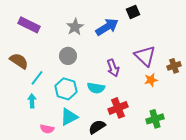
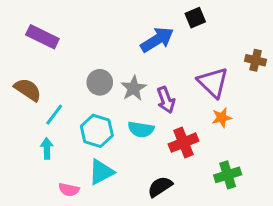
gray star: (75, 27) -> (134, 88), moved
brown cross: (174, 66) -> (256, 60), moved, turned 32
red cross: (118, 108) -> (184, 143), moved
black semicircle: (97, 127) -> (160, 187), moved

